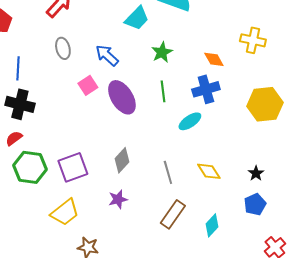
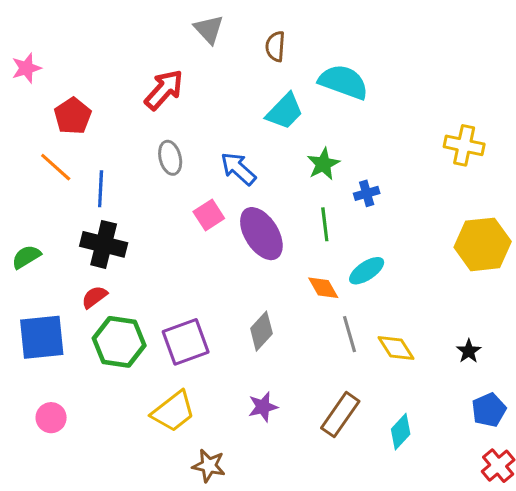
orange diamond: (214, 59) -> (323, 288), moved
blue cross: (206, 89) -> (367, 193), moved, size x0.6
gray line: (168, 172) -> (350, 334), moved
purple star: (118, 199) -> (263, 407), moved
blue pentagon: (255, 204) -> (489, 410), moved

